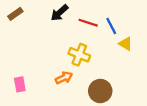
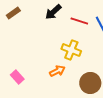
pink rectangle: (20, 84) -> (17, 77), turned -32

